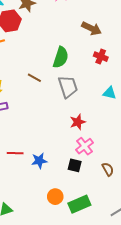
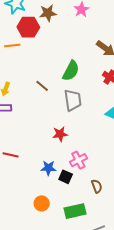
red star: (78, 122) -> (60, 134), moved
blue star: (39, 161) -> (48, 168), moved
green rectangle: (79, 204) -> (75, 211), moved

